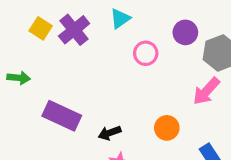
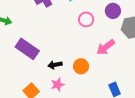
pink arrow: (206, 91) -> (106, 47), moved
orange circle: (167, 128) -> (81, 66), moved

